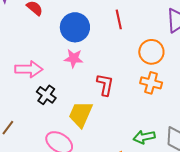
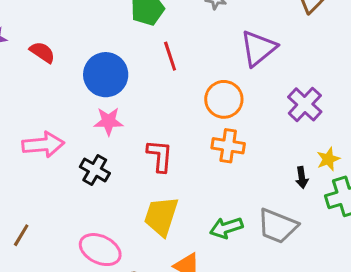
black cross: (46, 95) -> (95, 170), moved
yellow trapezoid: (81, 114) -> (161, 216), moved

